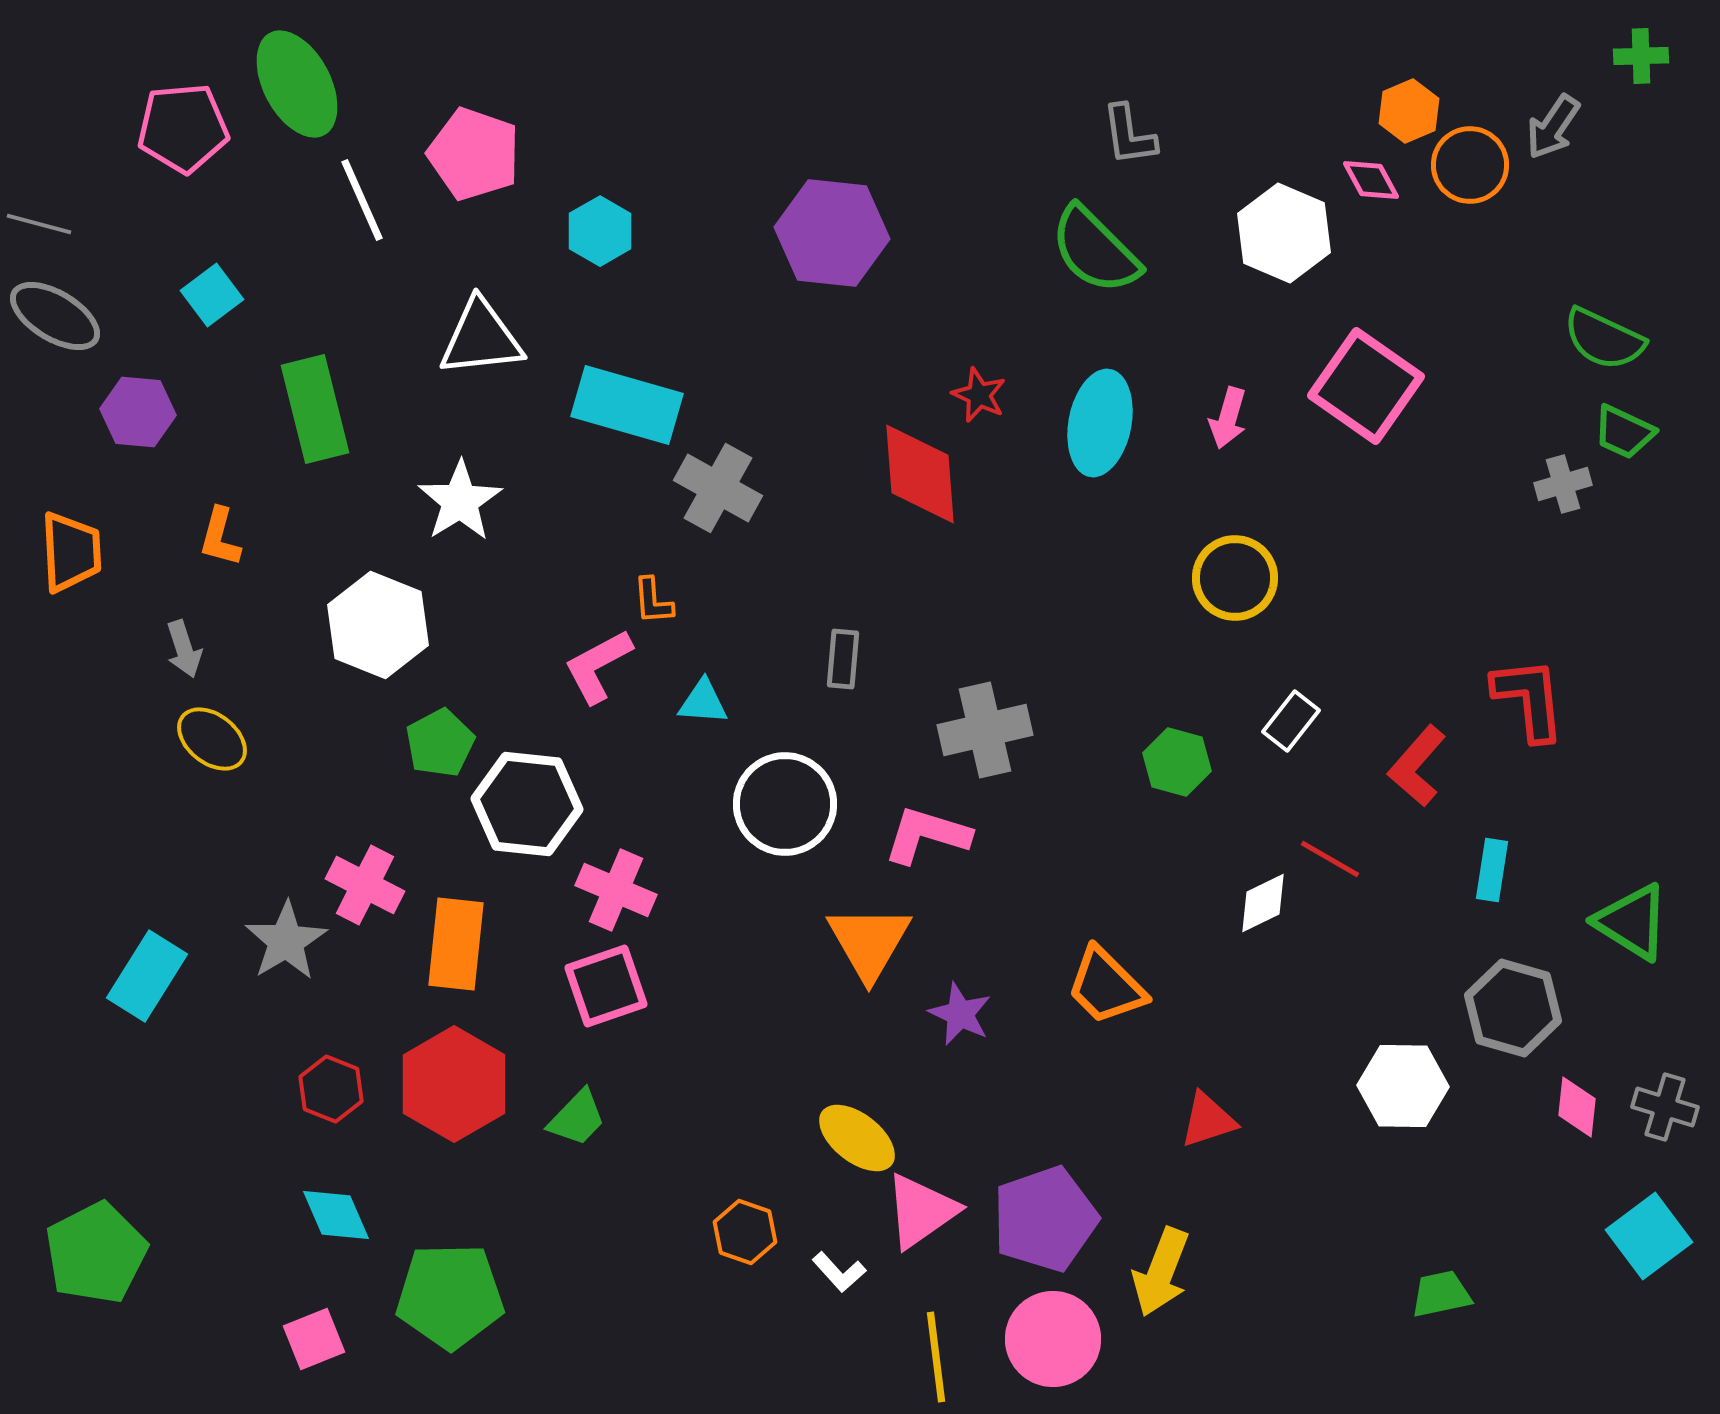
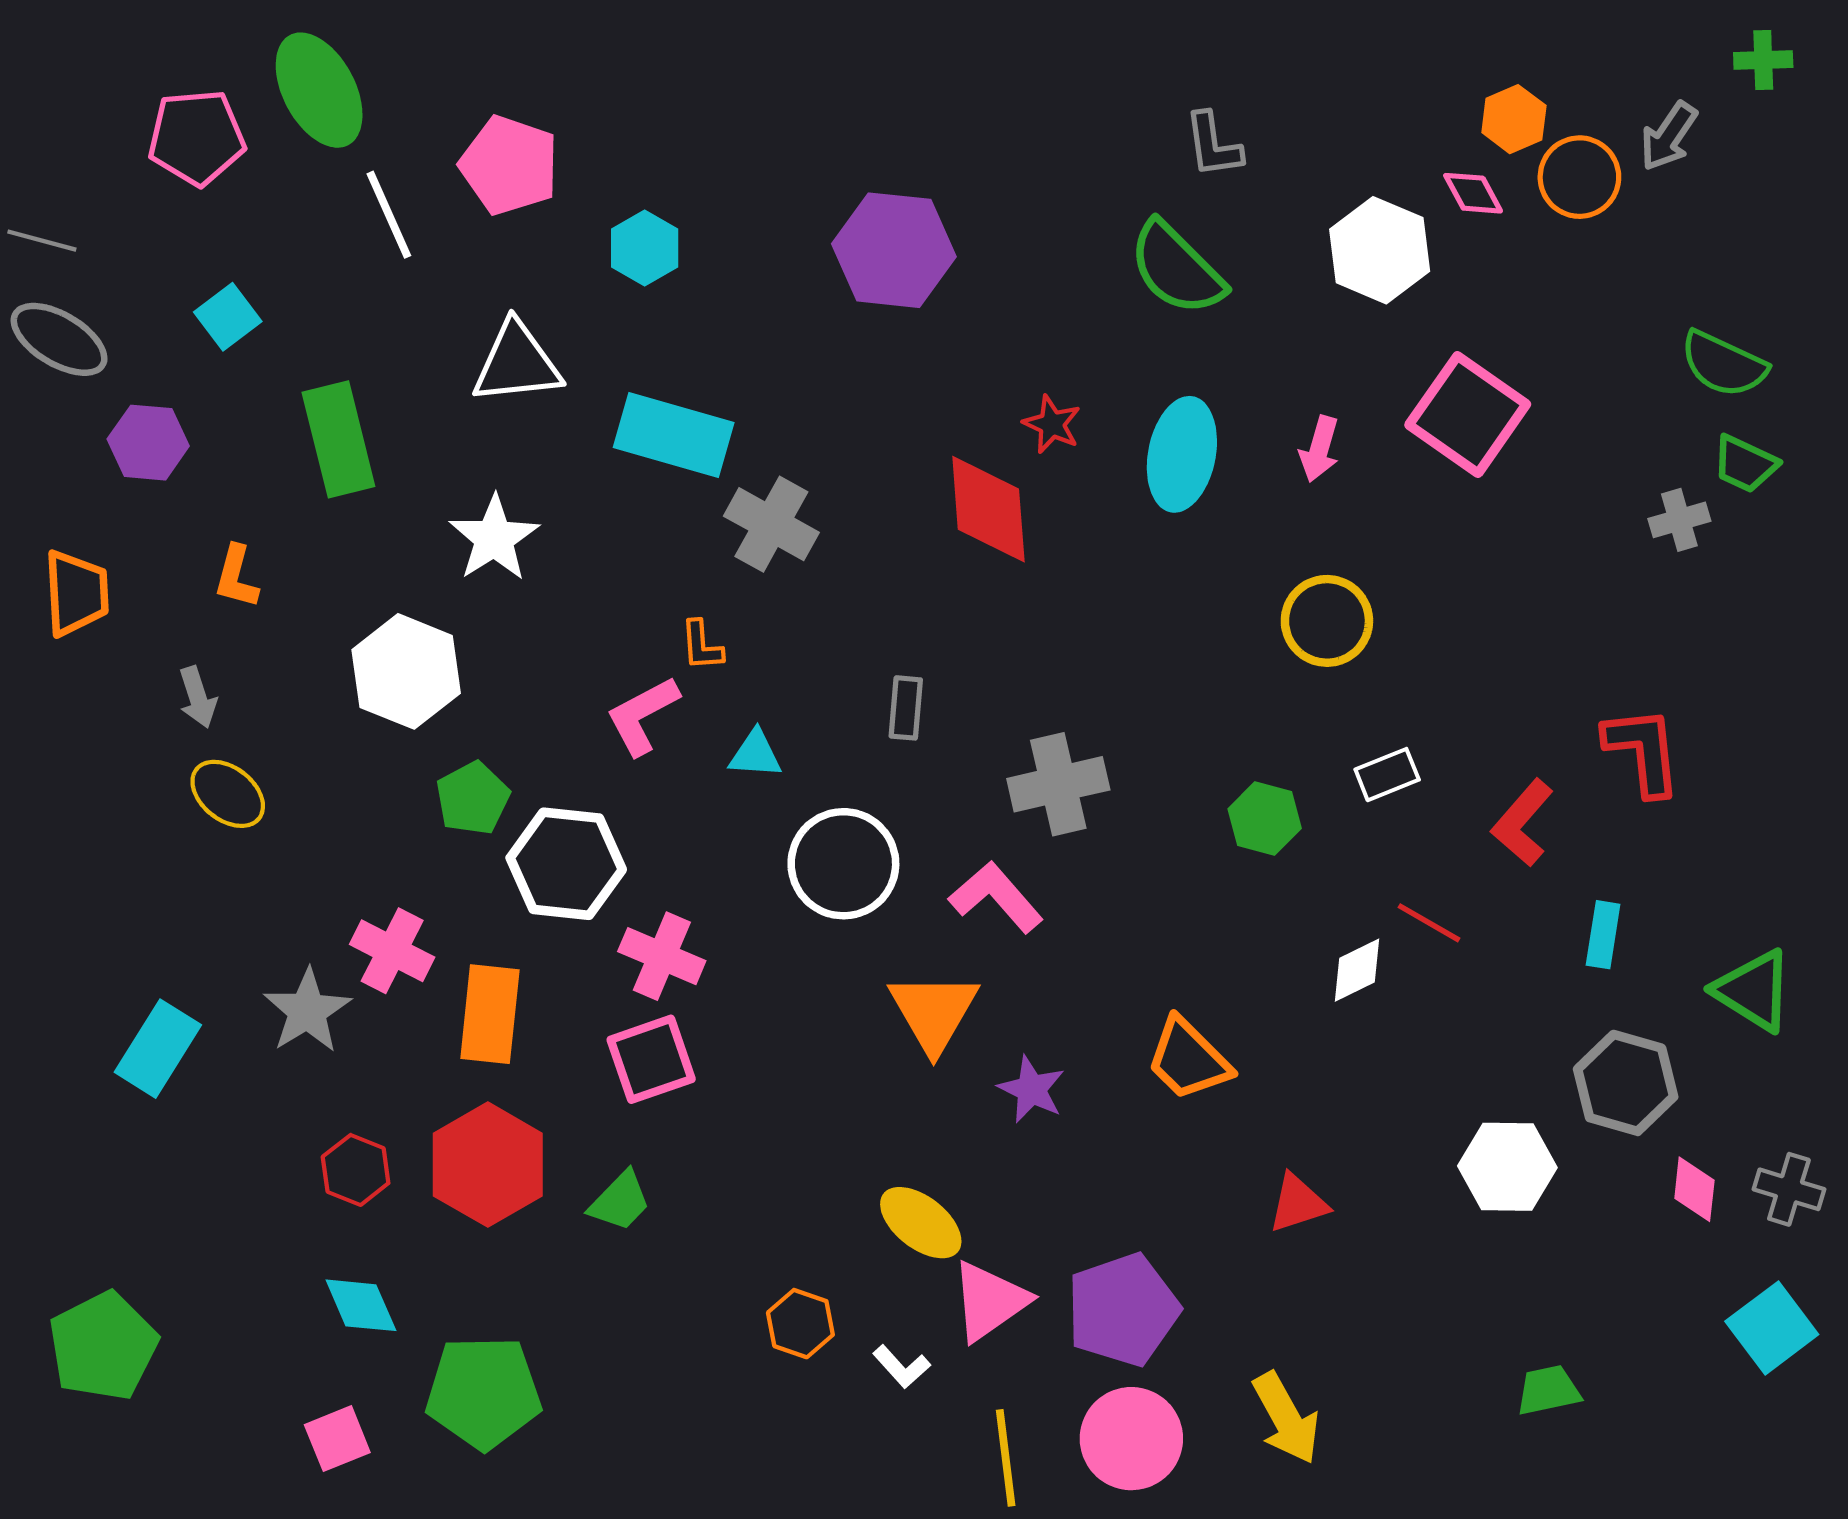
white rectangle: (1291, 721) -> (1387, 775), turned 30
pink L-shape: (927, 835) -> (996, 897), turned 32
yellow arrow: (1161, 1272) -> (1286, 1418), moved, turned -50

